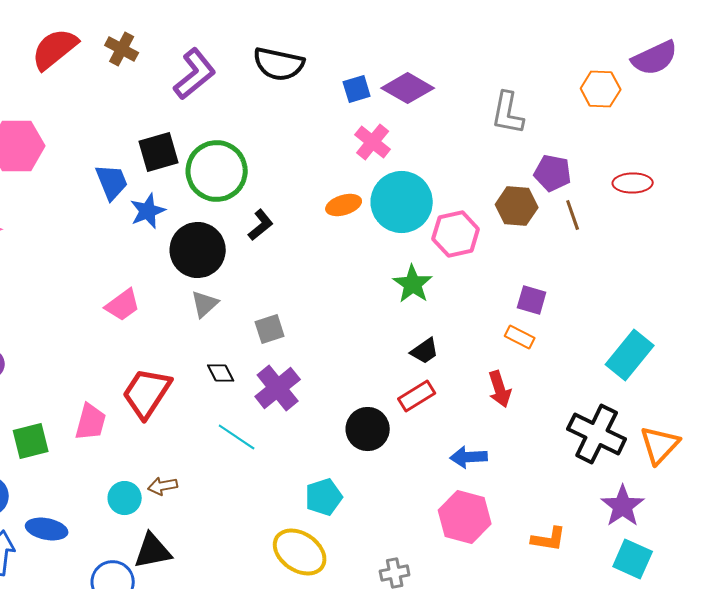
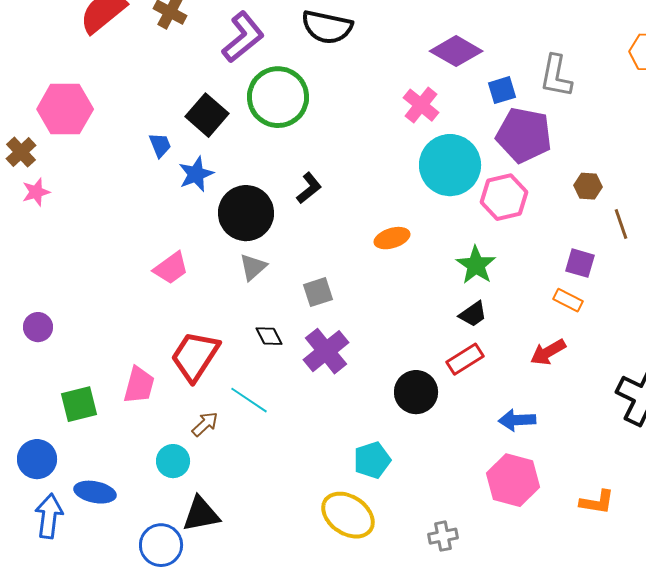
blue square: (357, 89) -> (502, 90), moved
black square: (159, 152) -> (207, 115), turned -33
green circle: (217, 171) -> (278, 97), moved
purple pentagon: (553, 173) -> (524, 135), moved, size x1.5
blue trapezoid: (112, 182) -> (160, 145), size x0.7
orange ellipse: (344, 205) -> (392, 238), moved
brown hexagon: (517, 206) -> (588, 186), moved, size x0.7
brown line: (573, 215) -> (621, 224), moved
green star: (413, 284) -> (476, 265), moved
red arrow: (500, 389) -> (548, 352), turned 78
cyan line: (237, 437) -> (249, 400), moved
brown arrow: (163, 486) -> (205, 424), moved, turned 148

